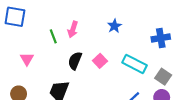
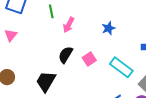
green line: (53, 36) -> (51, 11), moved
pink triangle: (27, 59) -> (11, 35), moved

